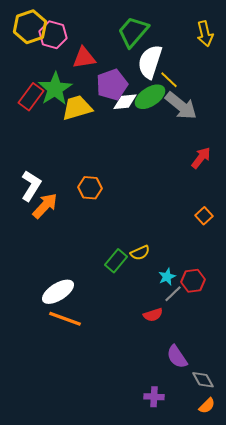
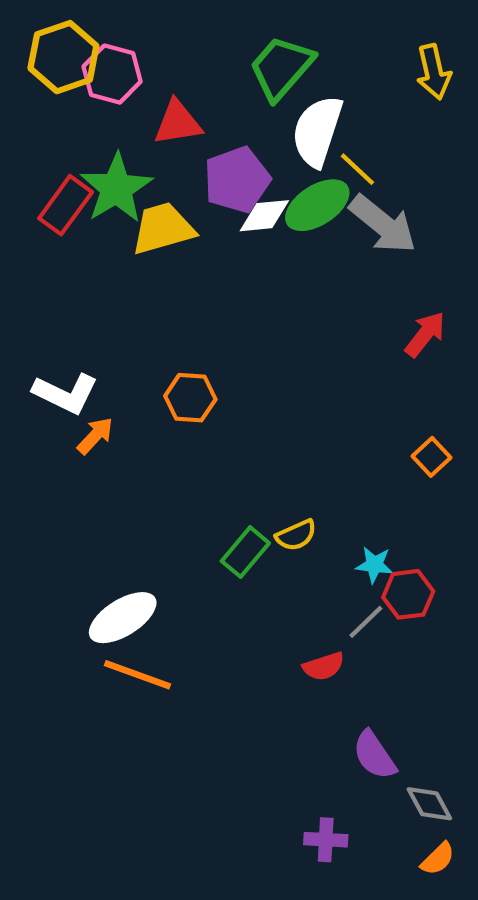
white L-shape: (31, 186) -> (66, 393), turned 84
orange arrow: (45, 206) -> (95, 436), size x0.7
cyan star: (167, 277) -> (374, 565), moved, turned 30

